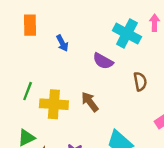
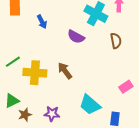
brown semicircle: (140, 81) -> (116, 41), moved
green line: (28, 91) -> (13, 62), turned 35

